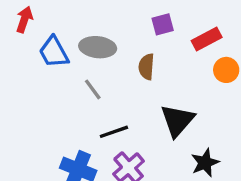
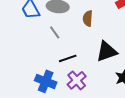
black triangle: (177, 120) -> (107, 51), turned 30

